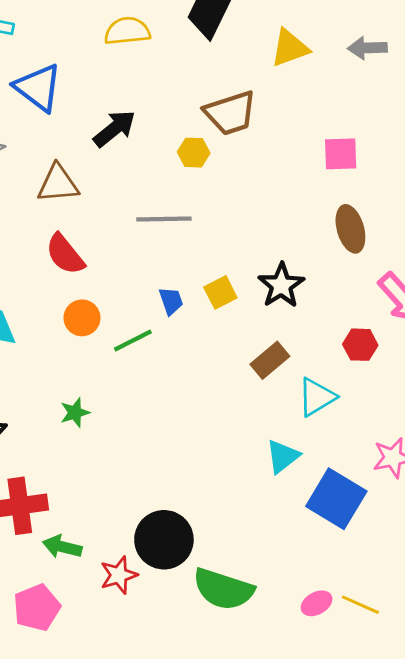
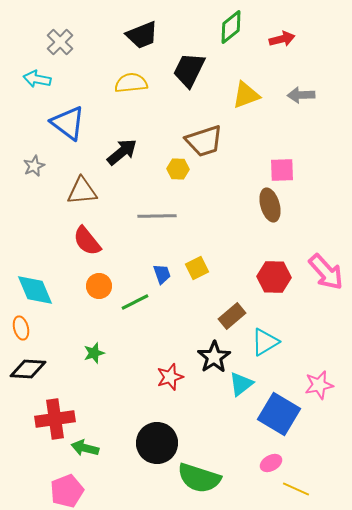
brown ellipse: (350, 229) -> (270, 205), moved
black star: (281, 285) -> (214, 357), moved
red hexagon: (360, 345) -> (274, 277), moved, size x1.4
red star: (119, 575) -> (170, 377), moved
pink ellipse: (317, 603) -> (271, 463), moved

